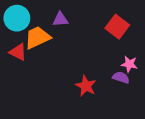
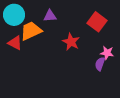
purple semicircle: (121, 77) -> (100, 64), turned -88
red star: (86, 86) -> (71, 42), moved

